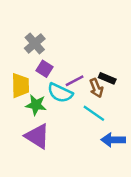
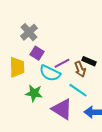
green star: (36, 105) -> (34, 93), moved
purple triangle: (37, 136) -> (62, 109), moved

